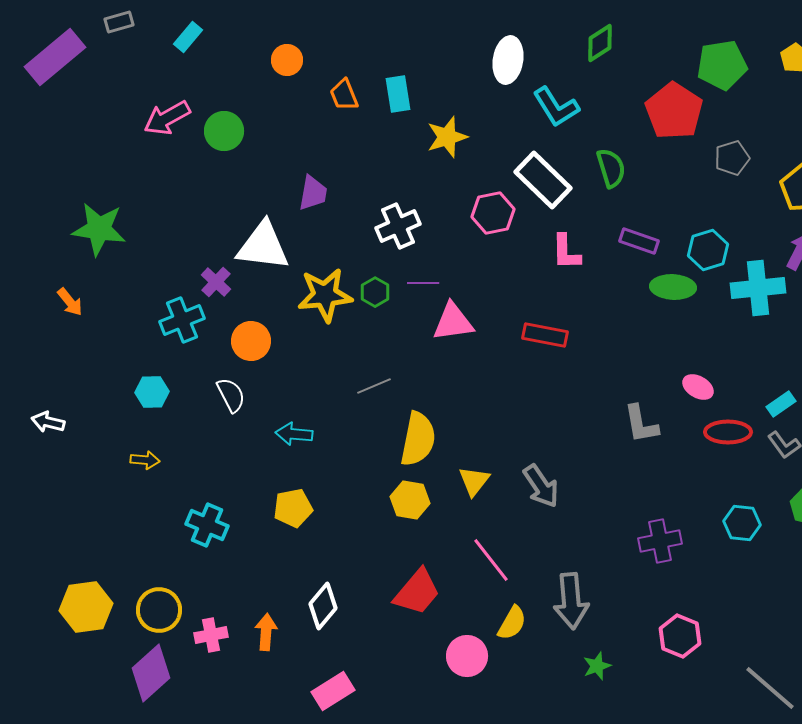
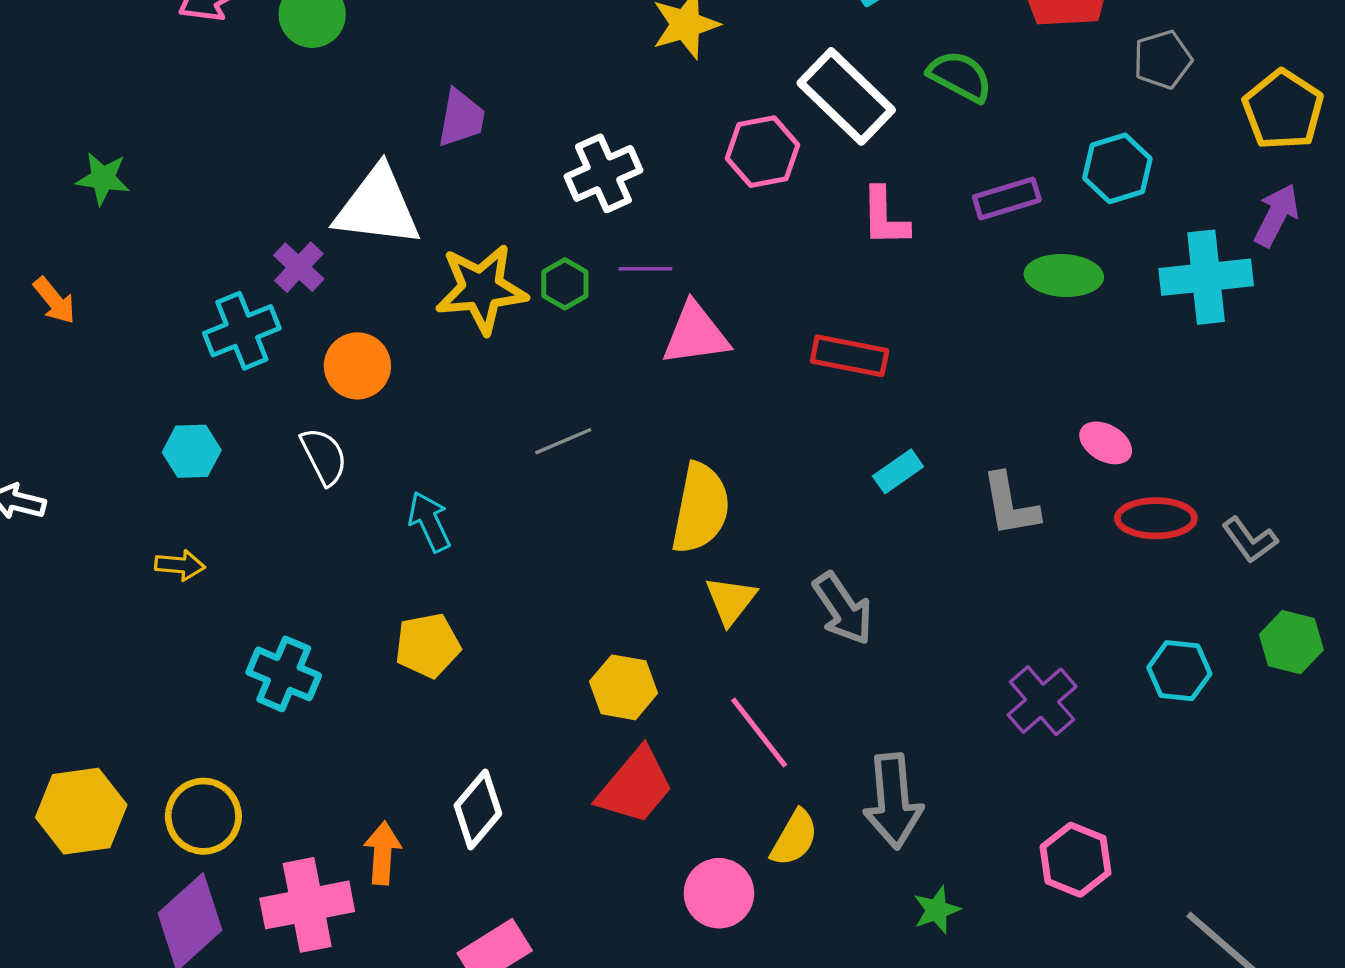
green semicircle: (611, 168) -> (960, 76), turned -45
green star: (99, 229) -> (103, 178), size x0.6
purple rectangle: (639, 241) -> (1007, 198), turned -36
cyan hexagon: (708, 250) -> (1117, 168), moved
cyan rectangle: (781, 404) -> (898, 471), moved
cyan arrow: (294, 434) -> (429, 522), turned 60
yellow semicircle: (418, 439) -> (701, 508), moved
yellow hexagon: (410, 500) -> (624, 687), moved
purple cross: (660, 541) -> (1042, 701), turned -30
pink cross: (211, 635) -> (307, 905), moved, size x1.6

